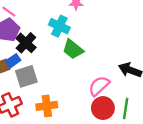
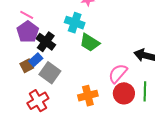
gray square: (26, 76) -> (50, 73), turned -30
orange cross: (47, 106) -> (88, 96), moved

